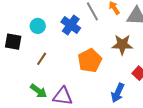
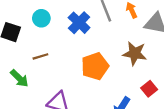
brown line: (42, 59) -> (40, 56), turned 32
green arrow: (39, 91) -> (19, 78), moved

